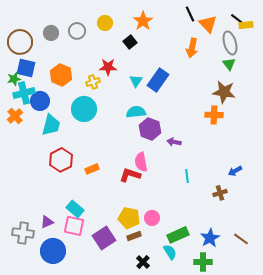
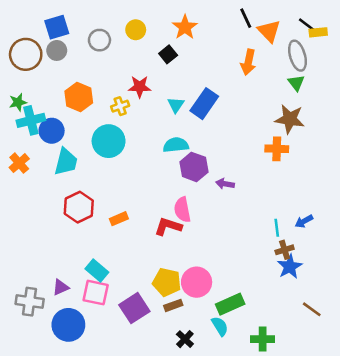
gray circle: (51, 33) -> (57, 50), moved
blue square: (26, 68) -> (57, 27), moved, turned -30
orange cross: (15, 116) -> (19, 163), moved
cyan line: (187, 176) -> (277, 228), moved
pink circle: (152, 218) -> (197, 282), size x1.5
blue star: (210, 238) -> (290, 267), moved

